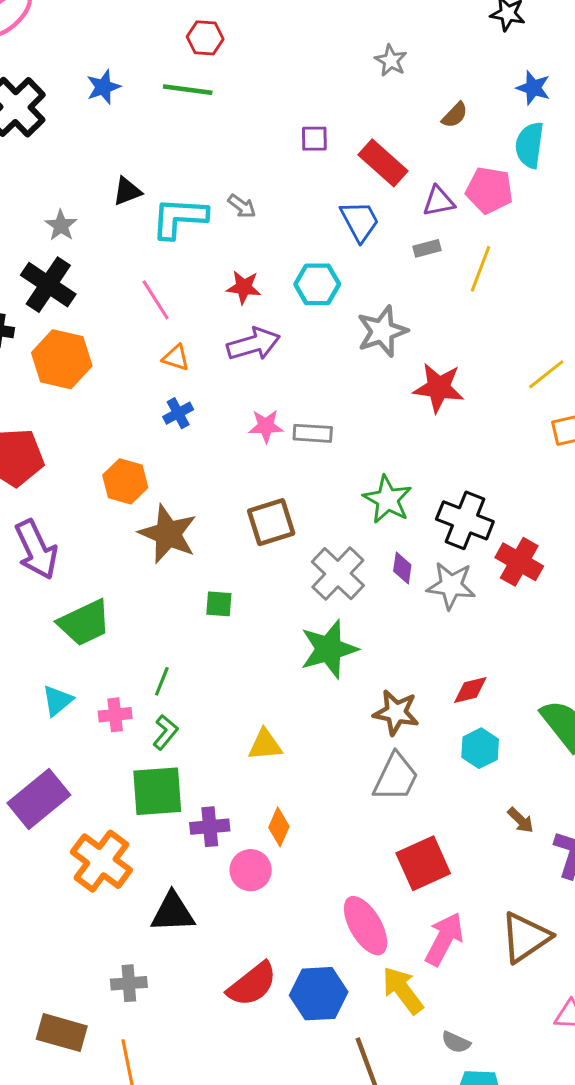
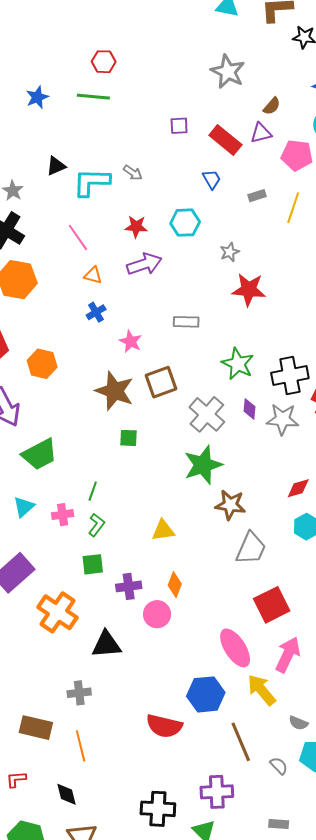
gray star: (391, 60) -> (228, 72), size x1.6
purple triangle: (439, 201) -> (261, 133), moved
blue trapezoid: (360, 221) -> (212, 179), size x0.7
gray star: (382, 331) -> (230, 252), size x0.6
red star: (439, 388) -> (249, 290), moved
pink star: (266, 426) -> (131, 341), moved, turned 30
orange hexagon: (125, 481) -> (42, 364), moved
black cross: (465, 520) -> (290, 376), turned -30
brown star: (168, 534) -> (115, 391), moved
brown star: (396, 713) -> (230, 505), moved
green square: (157, 791) -> (93, 564), size x0.6
red semicircle: (252, 984) -> (164, 726), moved, turned 54

